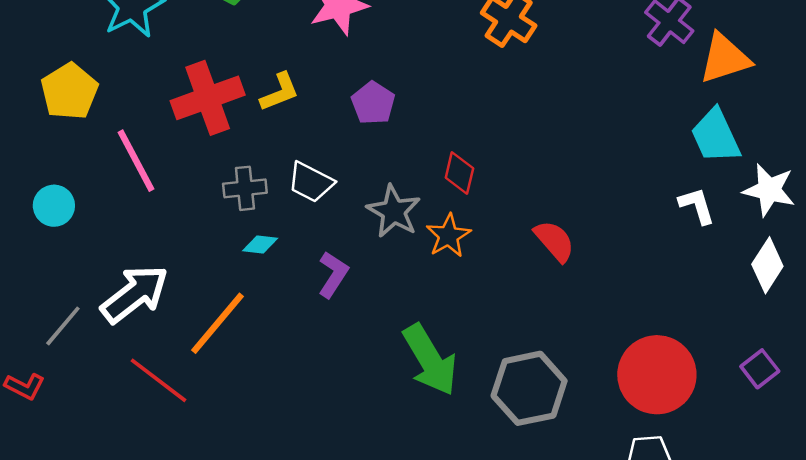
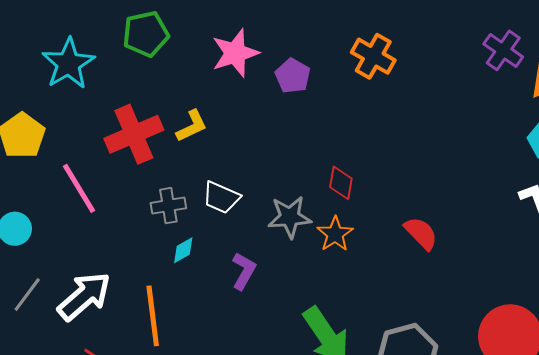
purple pentagon: (373, 103) -> (293, 76), moved
gray star: (394, 211) -> (290, 217), turned -30
cyan diamond: (260, 245) -> (183, 250), turned -32
orange line: (218, 323) -> (153, 316), turned -44
gray line: (63, 326) -> (27, 294), moved

